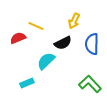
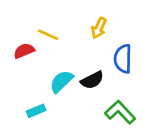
black semicircle: (63, 43) -> (92, 80), moved

